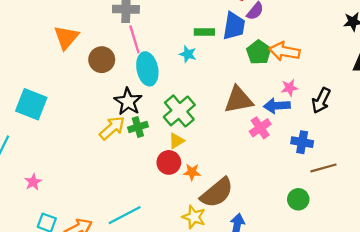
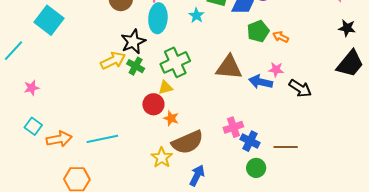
orange arrow: (285, 51) -> (281, 37), size x0.6
black arrow: (321, 101) -> (300, 88), turned -100
green cross: (138, 127) -> (136, 66), turned 30
pink cross: (260, 128) -> (233, 127), moved
blue cross: (302, 142) -> (250, 141), moved

